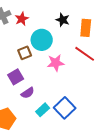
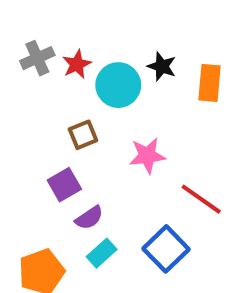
cyan circle: (42, 40) -> (118, 85), moved
red line: (85, 54) -> (201, 199), moved
cyan rectangle: (43, 110) -> (102, 253), moved

